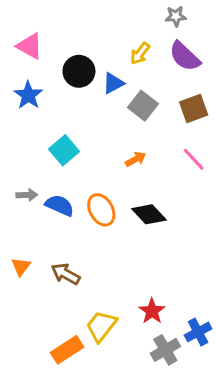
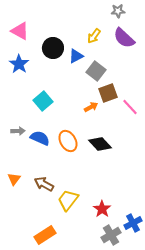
brown square: (194, 109) -> (108, 93), moved
yellow trapezoid: (101, 326) -> (68, 200), moved

